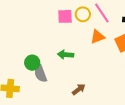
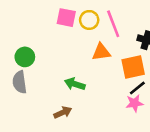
green arrow: (65, 55) -> (75, 84), moved
green circle: (32, 63) -> (25, 57), moved

